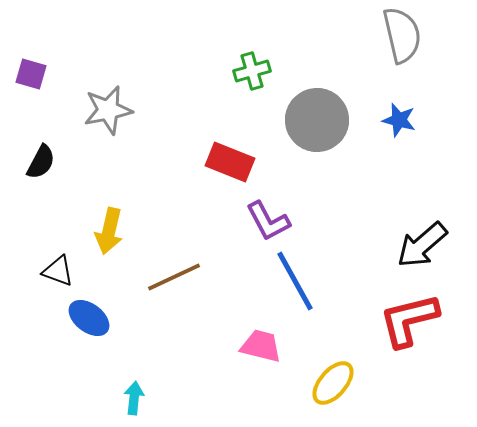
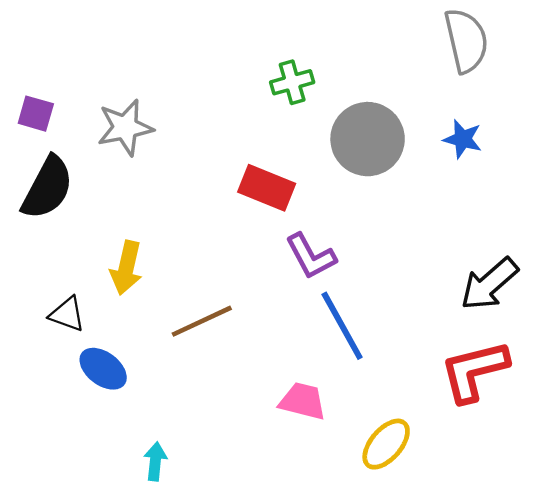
purple square: (31, 74) -> (36, 114), moved
black semicircle: (41, 162) -> (47, 188), size x1.6

